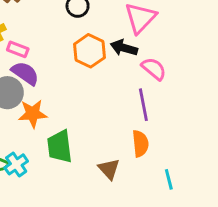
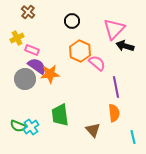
black arrow: (124, 48) -> (125, 46), moved
pink semicircle: (154, 69) -> (97, 63), moved
orange star: (33, 114) -> (50, 74), moved

